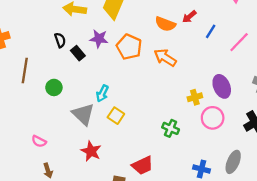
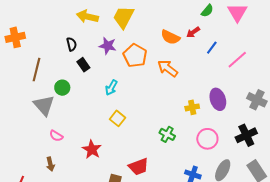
black rectangle: (78, 53) -> (83, 65), moved
cyan arrow: (102, 93) -> (111, 88), moved
gray triangle: (83, 114) -> (44, 105), moved
pink circle: (213, 118) -> (207, 139), moved
pink semicircle: (39, 141) -> (56, 136), moved

